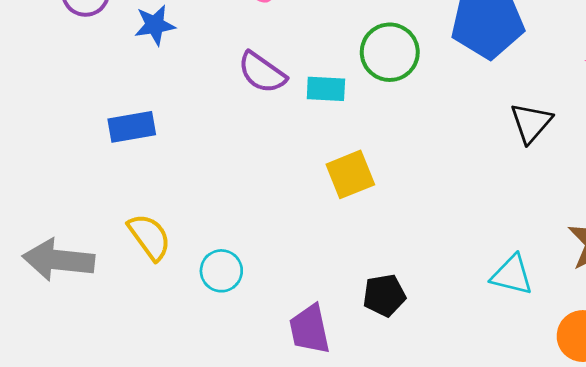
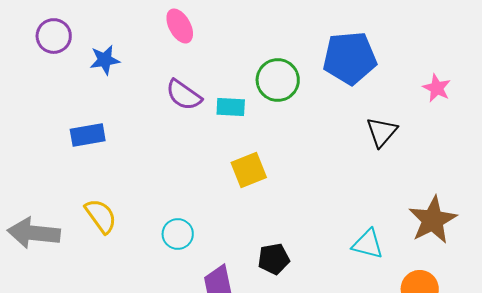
cyan circle: (221, 271) -> (178, 234), moved

